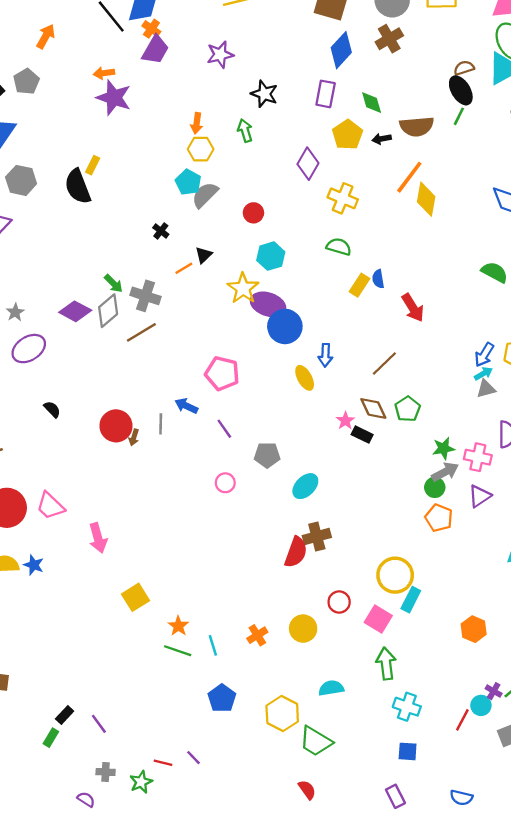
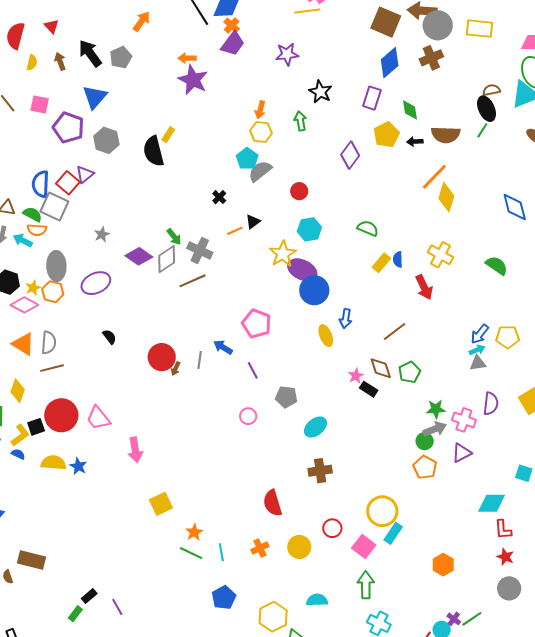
yellow cross: (343, 198) -> (441, 255), moved
gray star: (15, 312) -> (102, 234), moved
red semicircle: (296, 552) -> (273, 503), moved, turned 136

